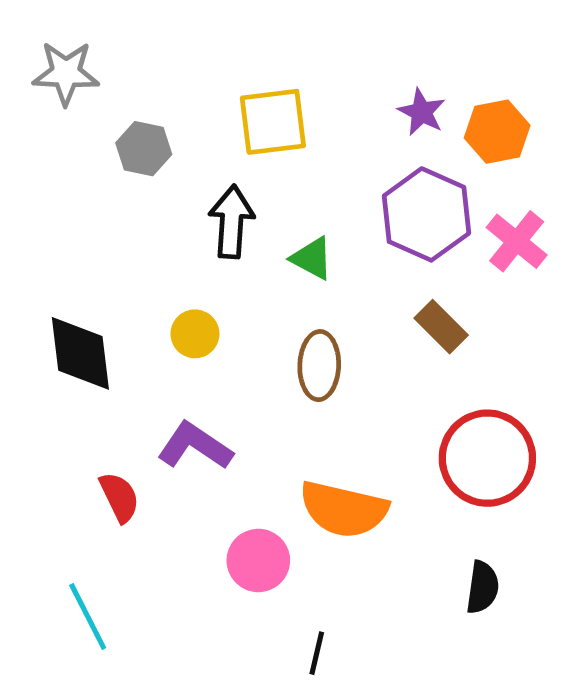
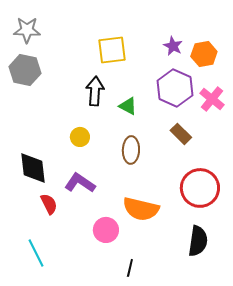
gray hexagon: (144, 149) -> (25, 70), moved, size x1.4
black diamond: (80, 353) -> (33, 168), moved
black semicircle: (483, 587) -> (198, 241), size x1.4

